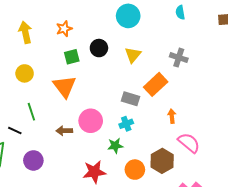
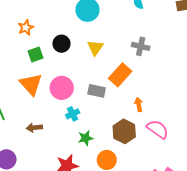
pink circle: (91, 121) -> (62, 88), moved
cyan cross: (126, 124) -> (73, 114), moved
brown hexagon: (162, 161) -> (124, 131), moved

